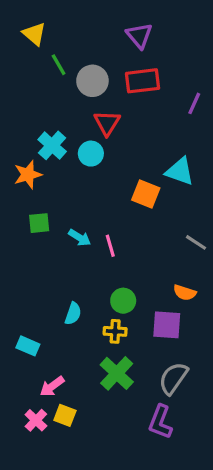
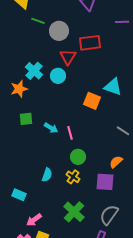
green line: (59, 65) -> (38, 21), turned -40
red rectangle: (143, 81) -> (90, 43), moved
purple line: (194, 103) -> (122, 22), moved, turned 64
orange semicircle: (185, 293) -> (116, 162), turned 120
green circle: (123, 301) -> (78, 157), moved
yellow cross: (115, 331) -> (73, 177), moved, turned 32

